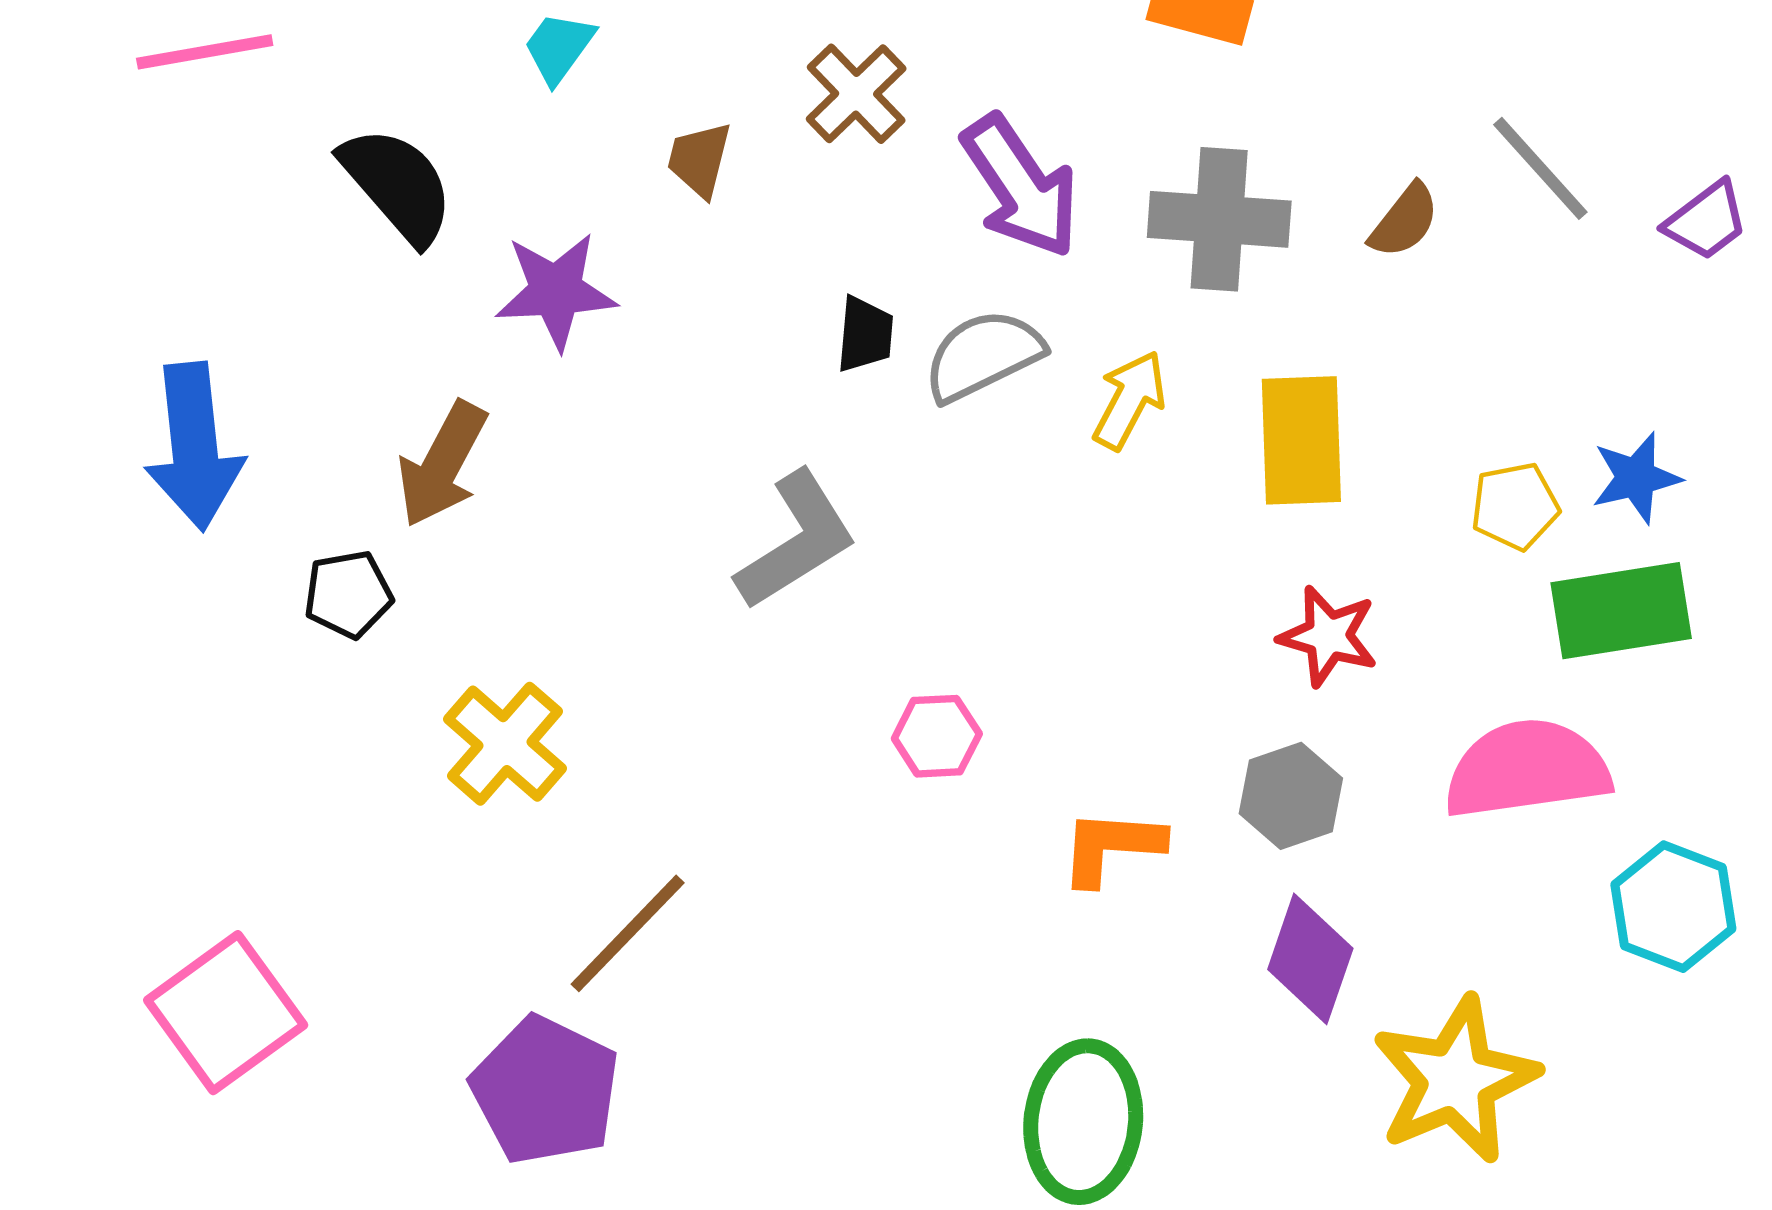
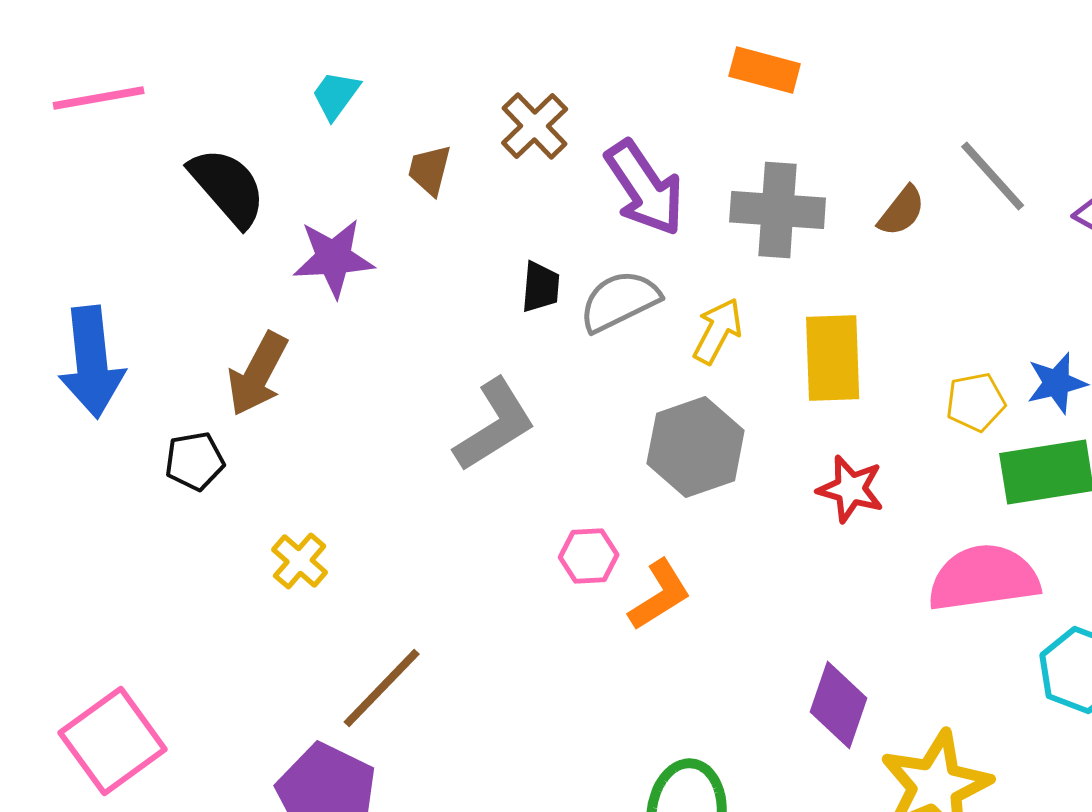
yellow cross: (505, 744) -> (300, 561), size x0.7
gray hexagon: (1291, 796) -> (696, 447), moved, size x1.4
orange L-shape: (1112, 847) -> (660, 595), moved, turned 144

